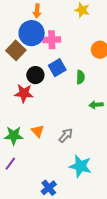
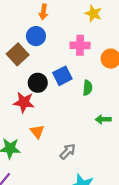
blue circle: (32, 33) -> (36, 36), size x0.7
pink cross: (52, 40) -> (80, 45), moved
orange triangle: (38, 131) -> (37, 132), moved

